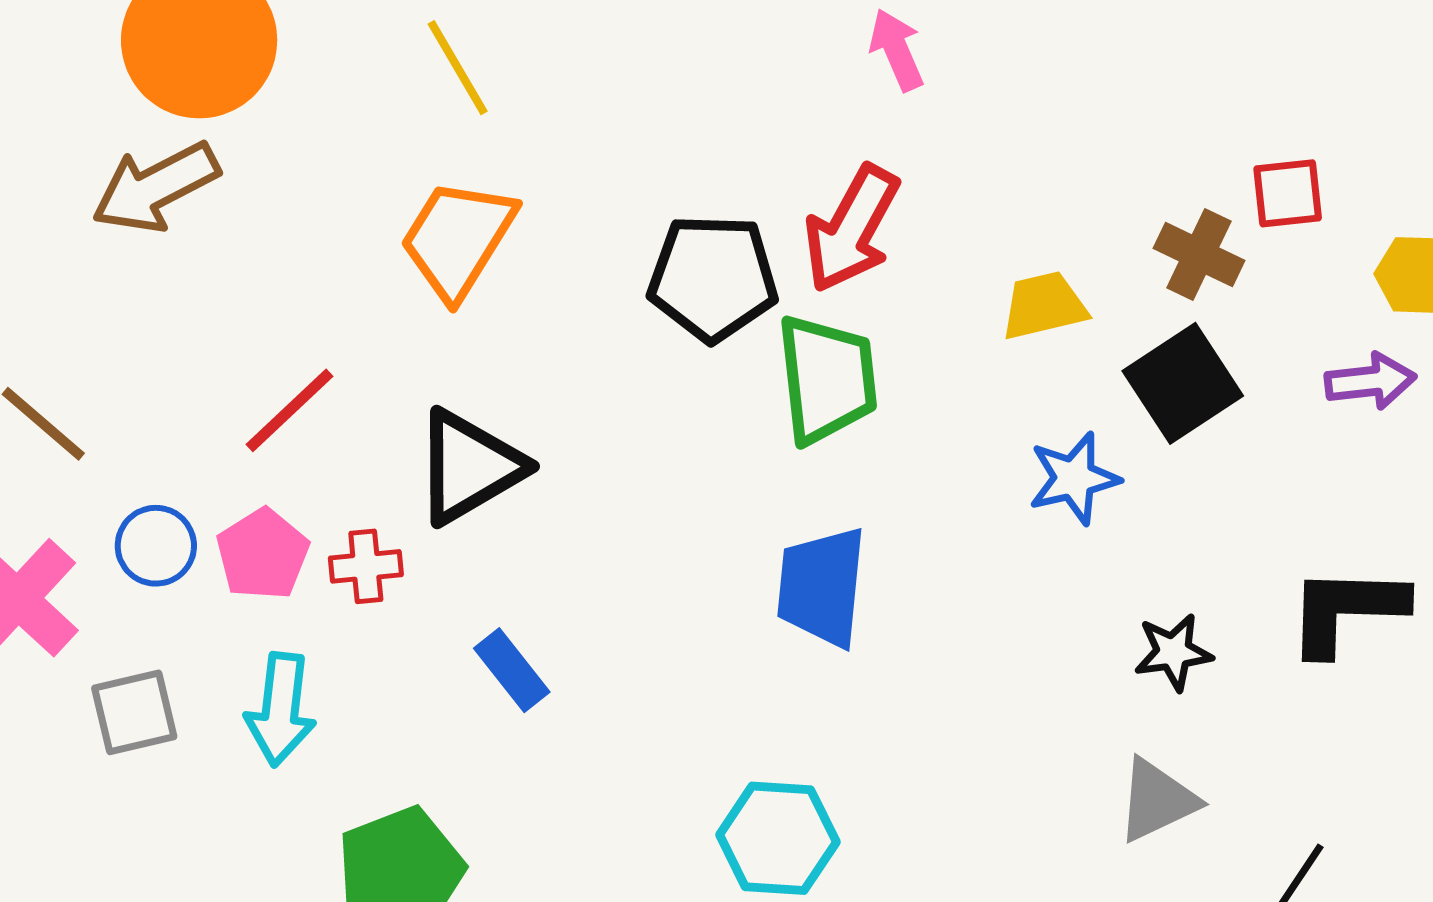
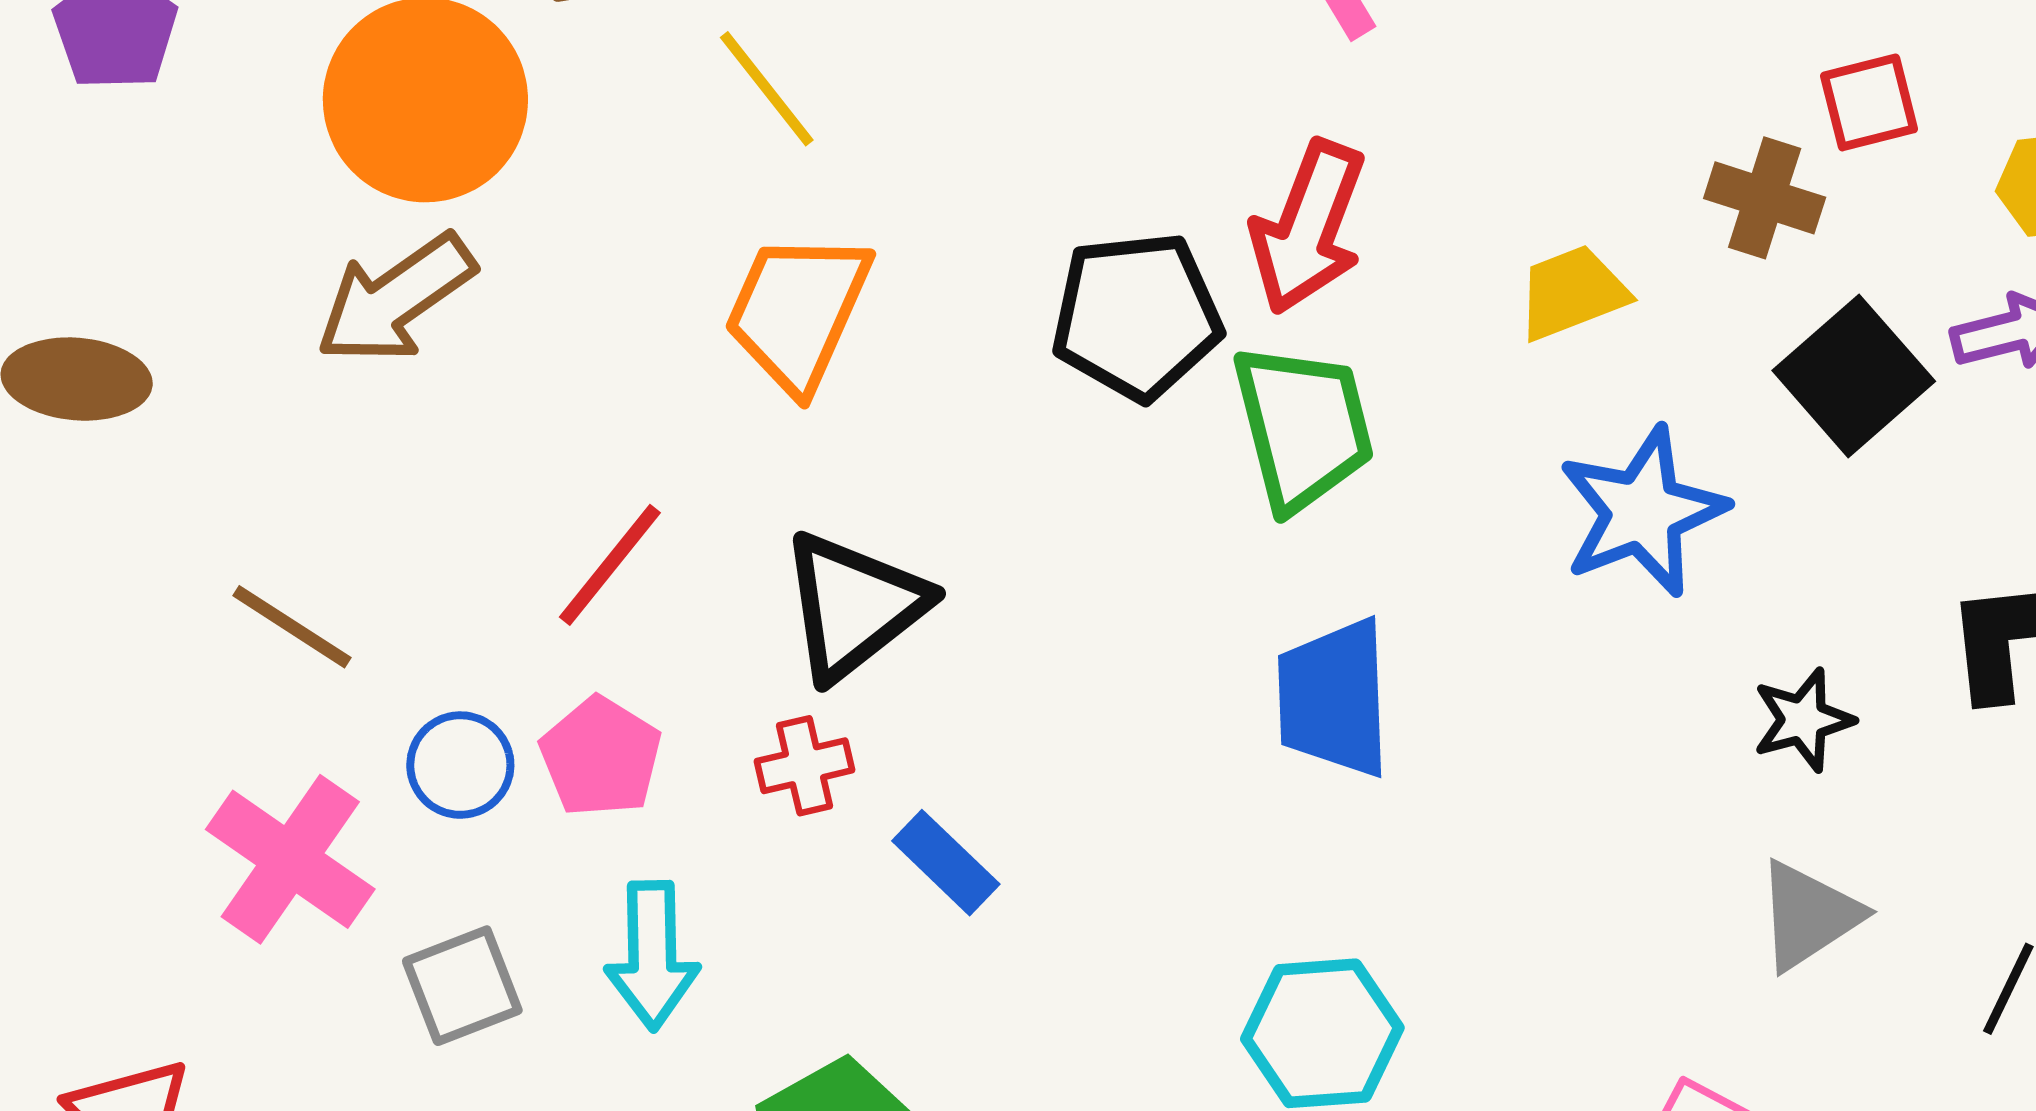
black square: (1183, 383) -> (1854, 376), moved
blue star: (1074, 478) -> (1642, 512), size x1.4
red cross: (366, 566) -> (805, 766), moved

